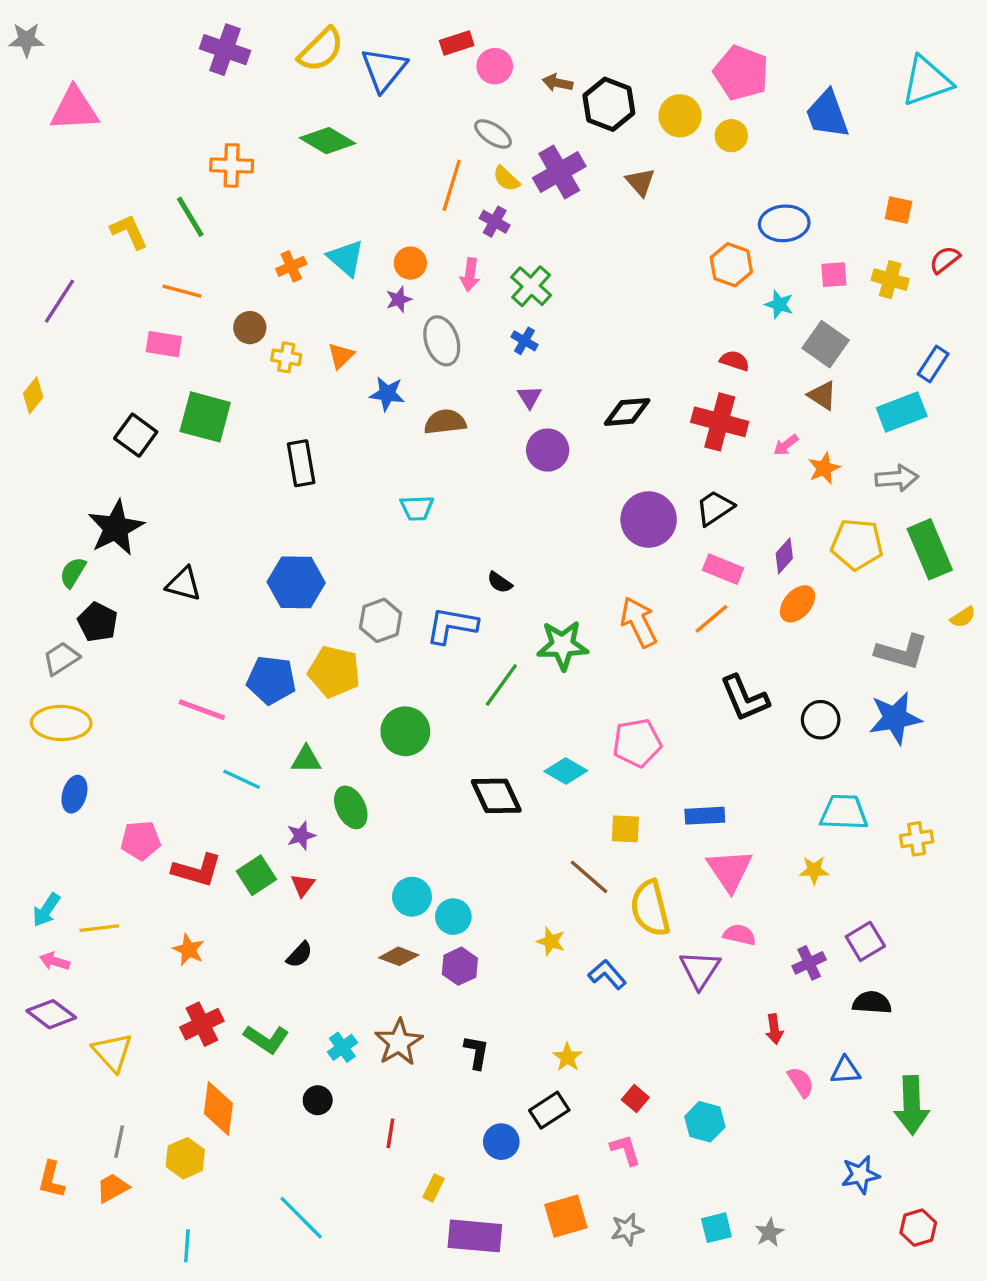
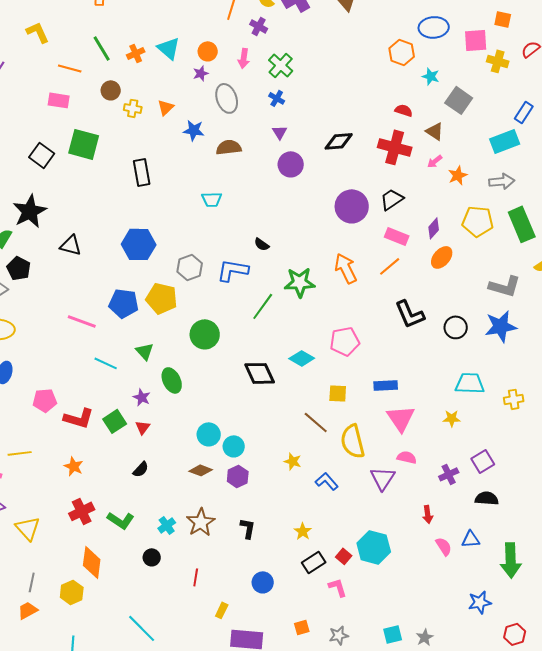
green line: (190, 217) -> (102, 48), moved
pink square: (834, 275) -> (476, 40), moved, size x1.4
brown triangle: (822, 395) -> (435, 131), moved
green triangle: (306, 759) -> (145, 351), turned 48
purple star: (301, 836) -> (142, 397), turned -30
black rectangle: (549, 1110) -> (314, 562), moved
cyan hexagon: (705, 1122) -> (374, 547), moved, size x1.4
orange square: (566, 1216) -> (302, 627), size x0.6

